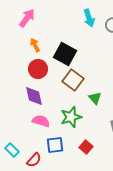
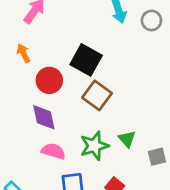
orange arrow: (35, 45) -> (23, 53), moved
green triangle: (95, 98) -> (127, 139), moved

